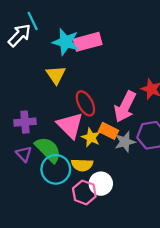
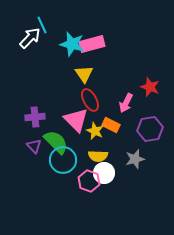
yellow triangle: (56, 75) -> (84, 74), moved
pink arrow: (125, 107) -> (126, 103), size x0.7
gray star: (125, 142) -> (135, 159), moved
yellow semicircle: (82, 165) -> (98, 156), moved

